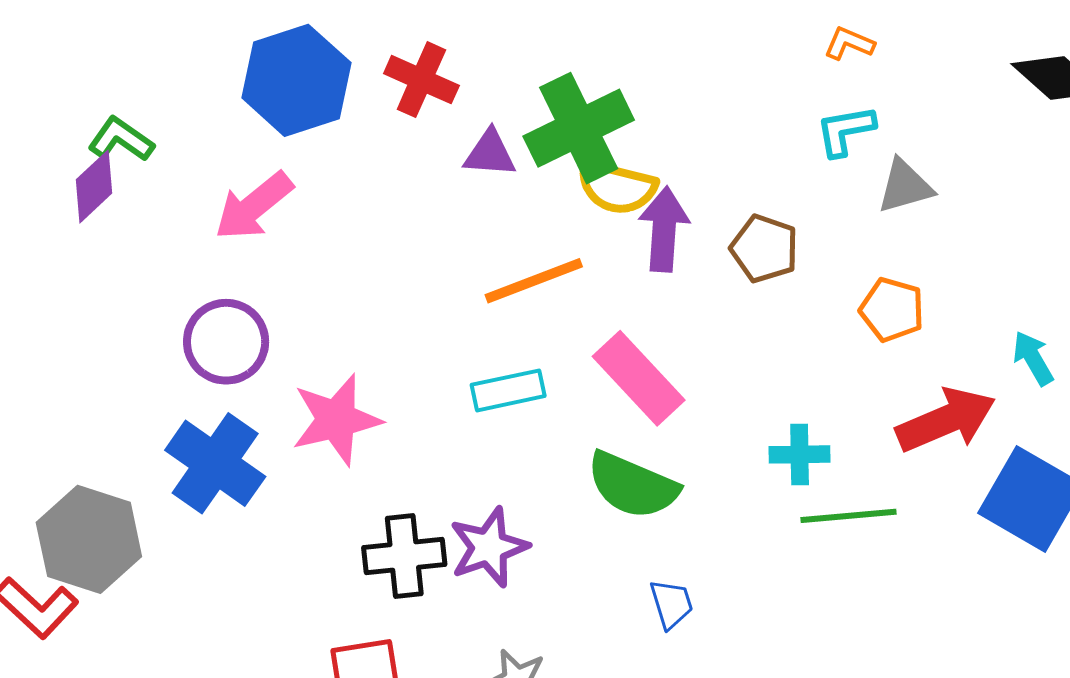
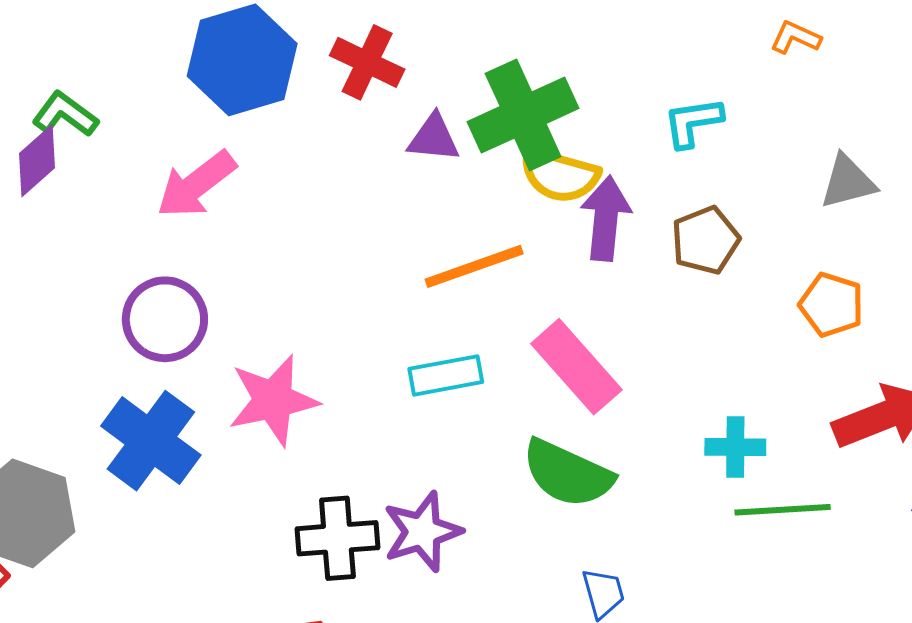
cyan L-shape: (845, 131) -> (693, 122), moved
brown pentagon: (764, 249) -> (706, 240), turned 30

